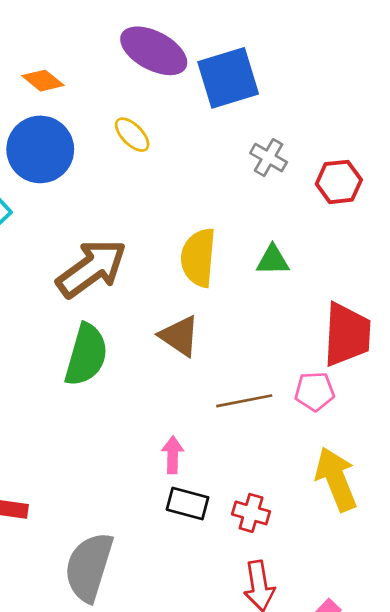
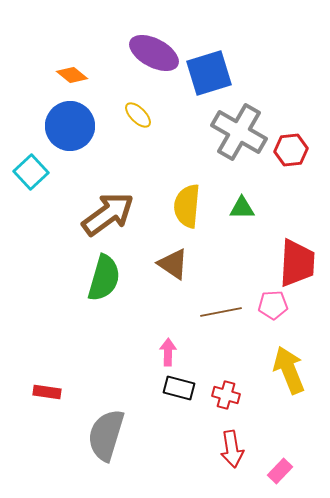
gray cross: (269, 158) -> (239, 132), size x2.0

